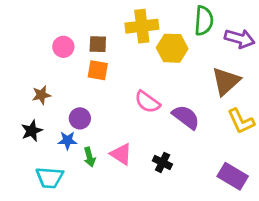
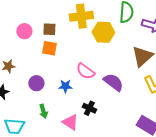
blue star: (67, 140) -> (65, 86), moved
pink triangle: (121, 154) -> (70, 122), moved
black cross: (162, 162) -> (89, 108), moved

